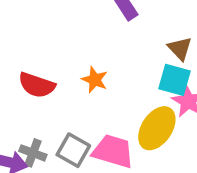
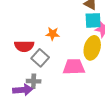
gray square: (73, 150) -> (40, 58), moved, turned 30

